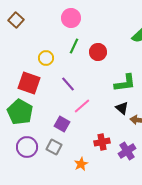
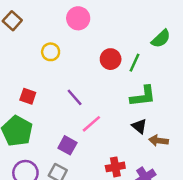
green line: (74, 46) -> (135, 63), moved
yellow circle: (46, 58) -> (51, 52), moved
red square: (29, 83) -> (28, 96), size x0.6

